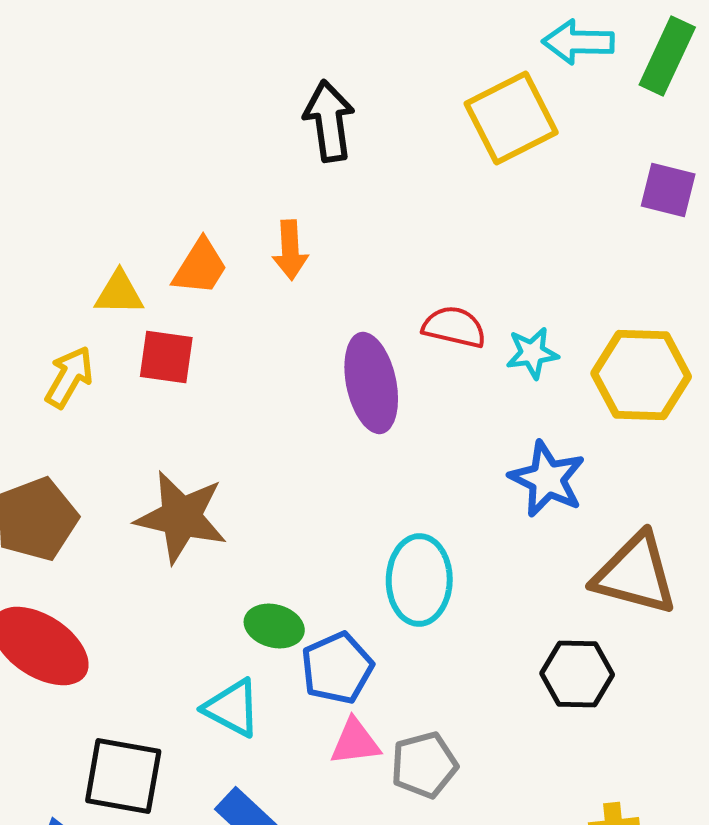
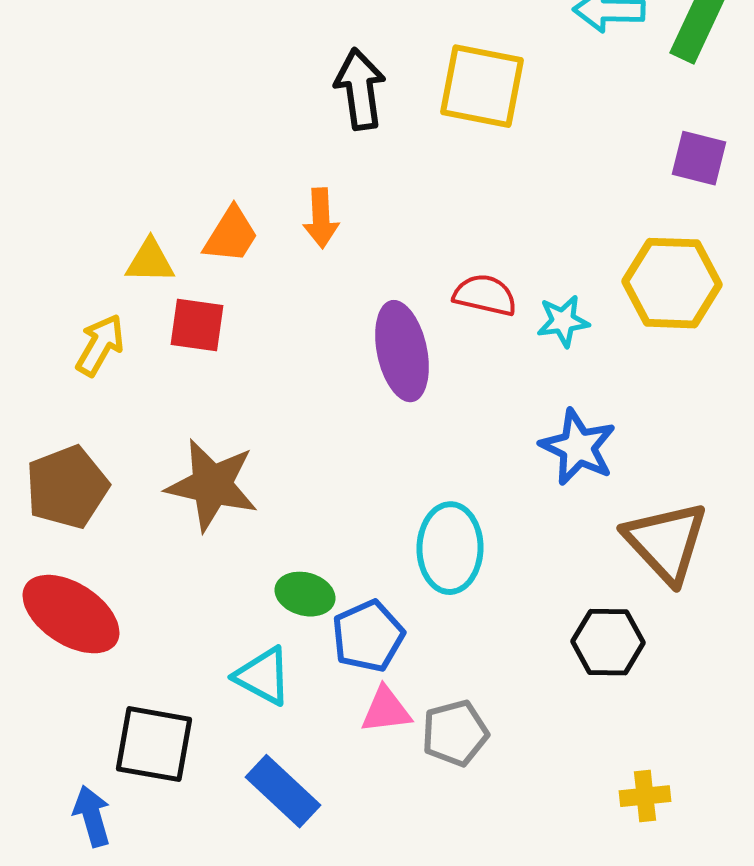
yellow square: (511, 118) -> (482, 86), moved, turned 38
yellow hexagon: (641, 375) -> (672, 283), moved
brown triangle: (635, 574) -> (666, 542), turned 32

